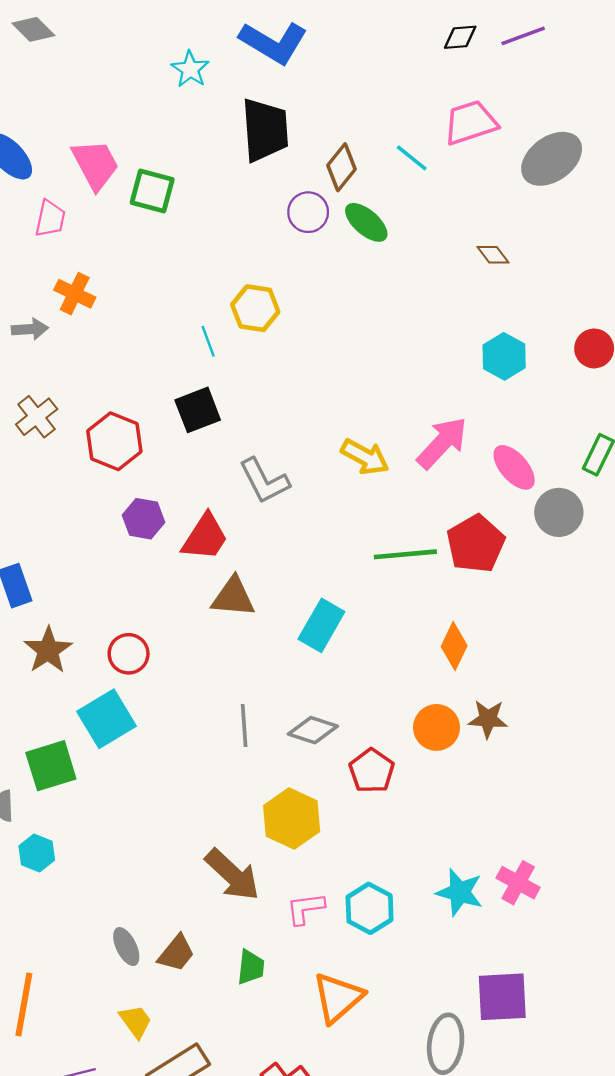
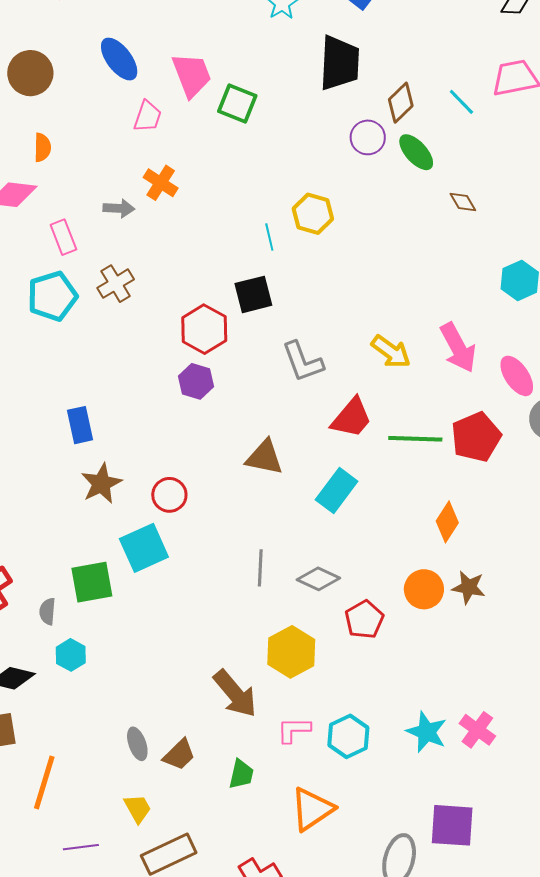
brown diamond: (493, 255) -> (463, 202), moved
red hexagon: (114, 441) -> (204, 329), moved
pink arrow: (442, 443) -> (458, 348), turned 102
red trapezoid: (205, 537) -> (352, 418), moved

